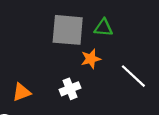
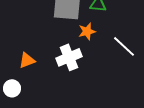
white cross: (70, 89) -> (69, 57), size x1.4

